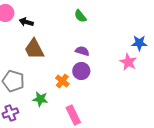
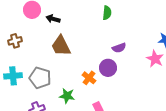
green semicircle: (80, 16) -> (107, 13), turned -136
purple semicircle: (82, 51) -> (119, 48), moved, turned 144

